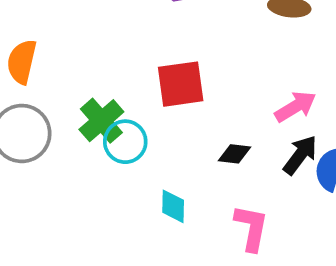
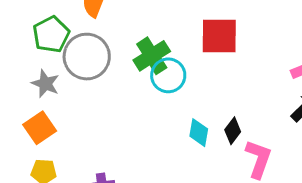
black diamond: (234, 154) -> (233, 131), moved, turned -68

